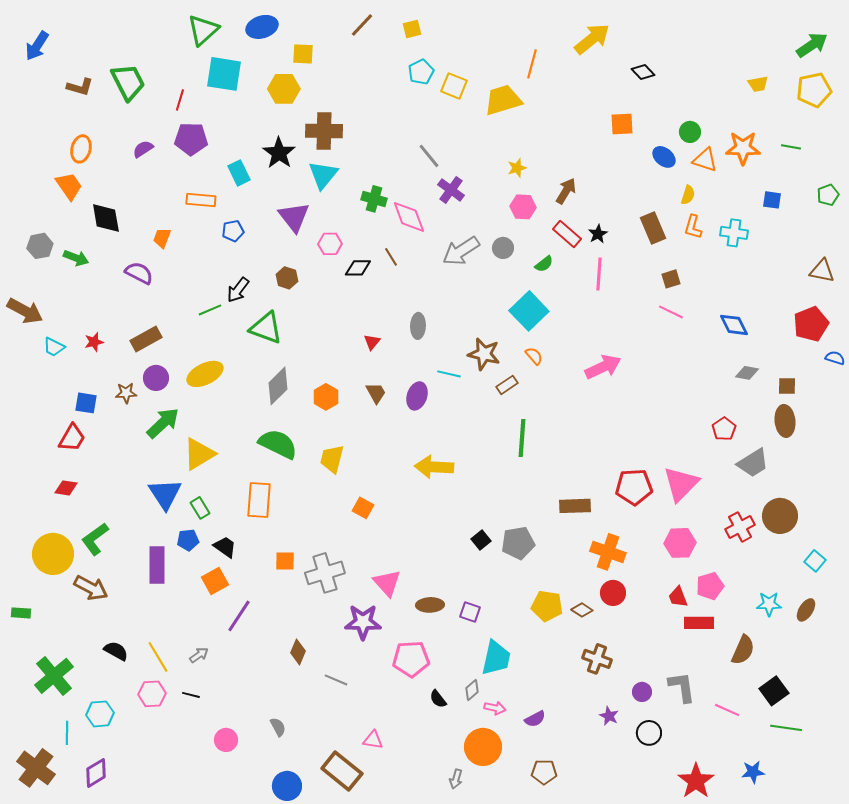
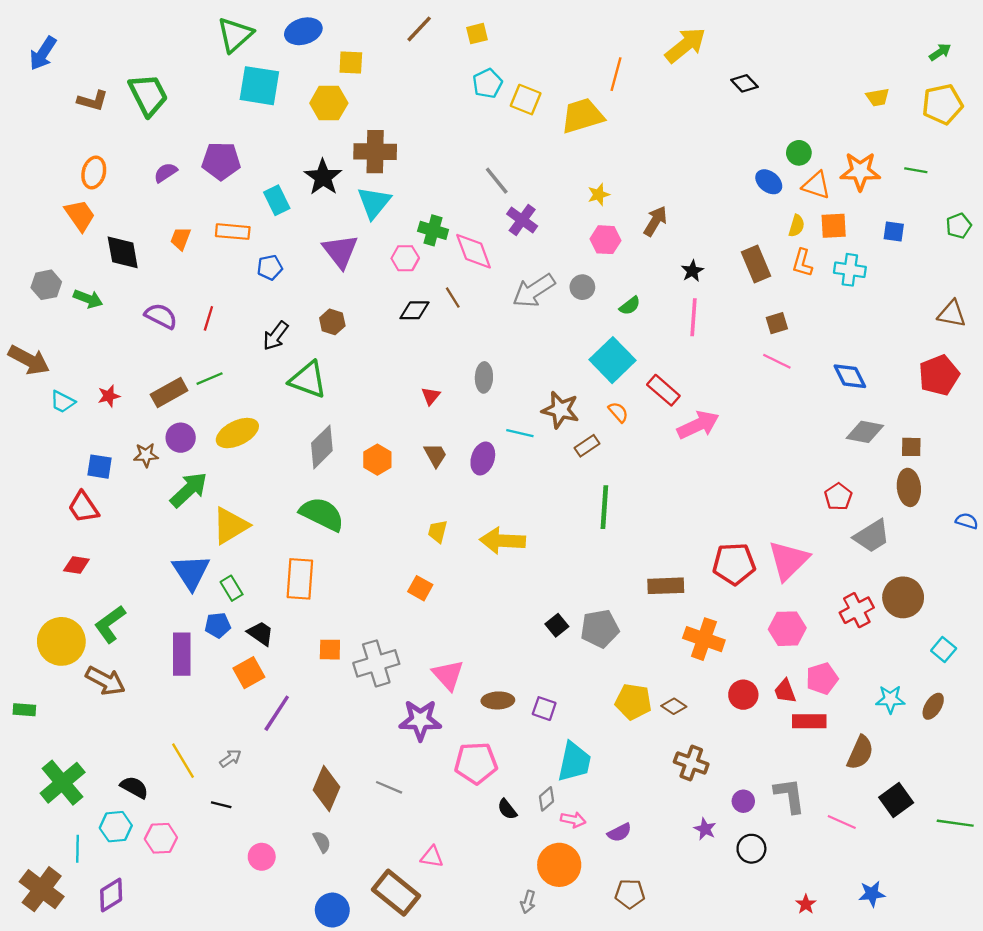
green arrow: (812, 45) -> (940, 52), size x0.6
red line: (180, 100) -> (208, 318), moved
orange square: (622, 124) -> (834, 226), moved
red rectangle: (567, 234) -> (663, 390), moved
orange trapezoid: (162, 238) -> (181, 239), moved
pink hexagon: (330, 244) -> (405, 258), moved
green line: (210, 310) -> (210, 379), moved
blue semicircle: (835, 358) -> (967, 521), moved
gray diamond: (747, 373) -> (865, 432), size x1.4
red trapezoid: (72, 438) -> (83, 507), turned 116
yellow trapezoid: (332, 459) -> (438, 531), moved, size x0.7
red circle: (613, 593) -> (743, 695), moved
black semicircle: (116, 651) -> (134, 787), moved
brown diamond: (298, 652) -> (327, 788), moved, size x1.5
pink hexagon: (152, 694) -> (161, 838), moved
green line: (786, 728) -> (955, 823), moved
red star: (696, 781) -> (806, 904), size x0.5

